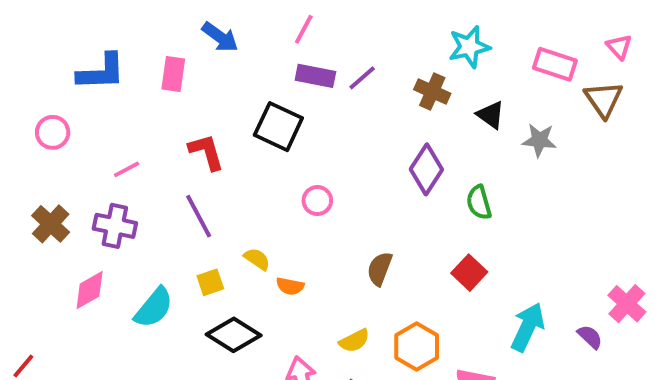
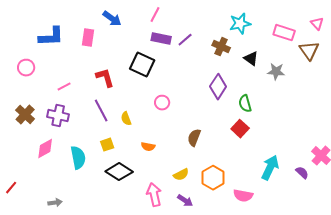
yellow semicircle: (257, 259) -> (126, 119), moved, turned -144
red square: (469, 273) -> (240, 129), moved
cyan semicircle: (154, 308) -> (78, 158), turned -50

